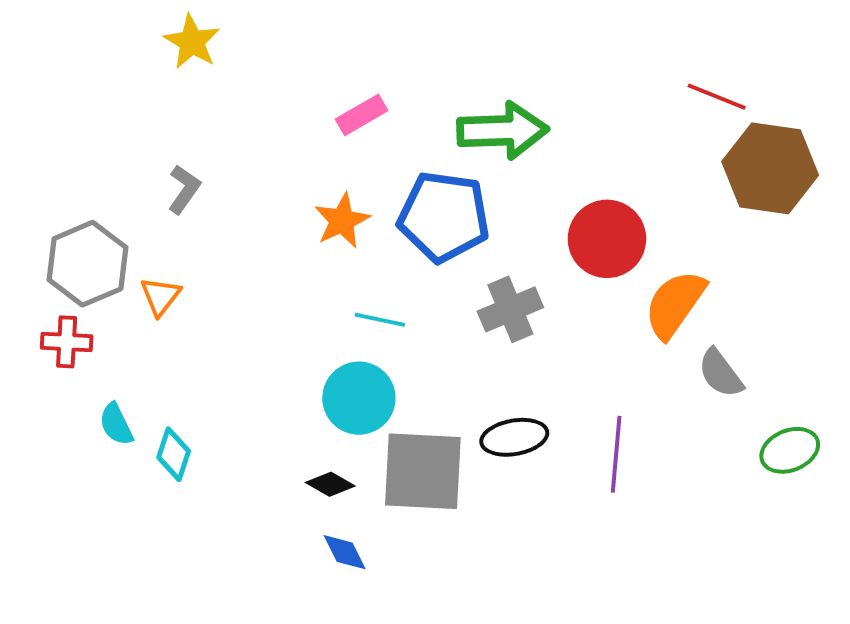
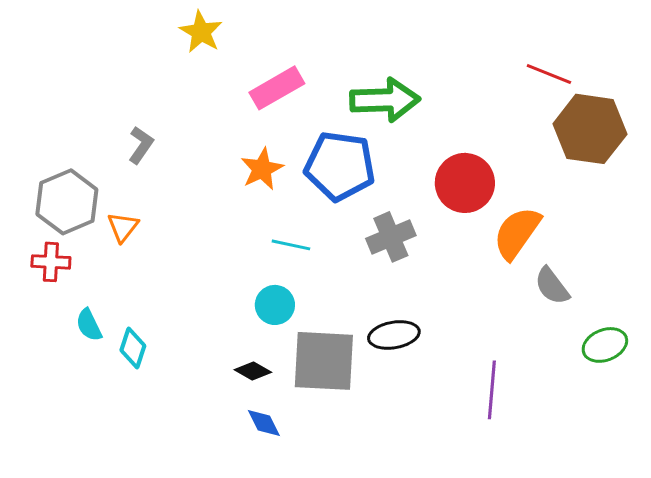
yellow star: (192, 42) -> (201, 32), moved
pink rectangle: (362, 115) -> (277, 88), size x1.4
cyan circle: (359, 398) -> (275, 305), size x0.7
purple line: (616, 454) -> (492, 390), moved

